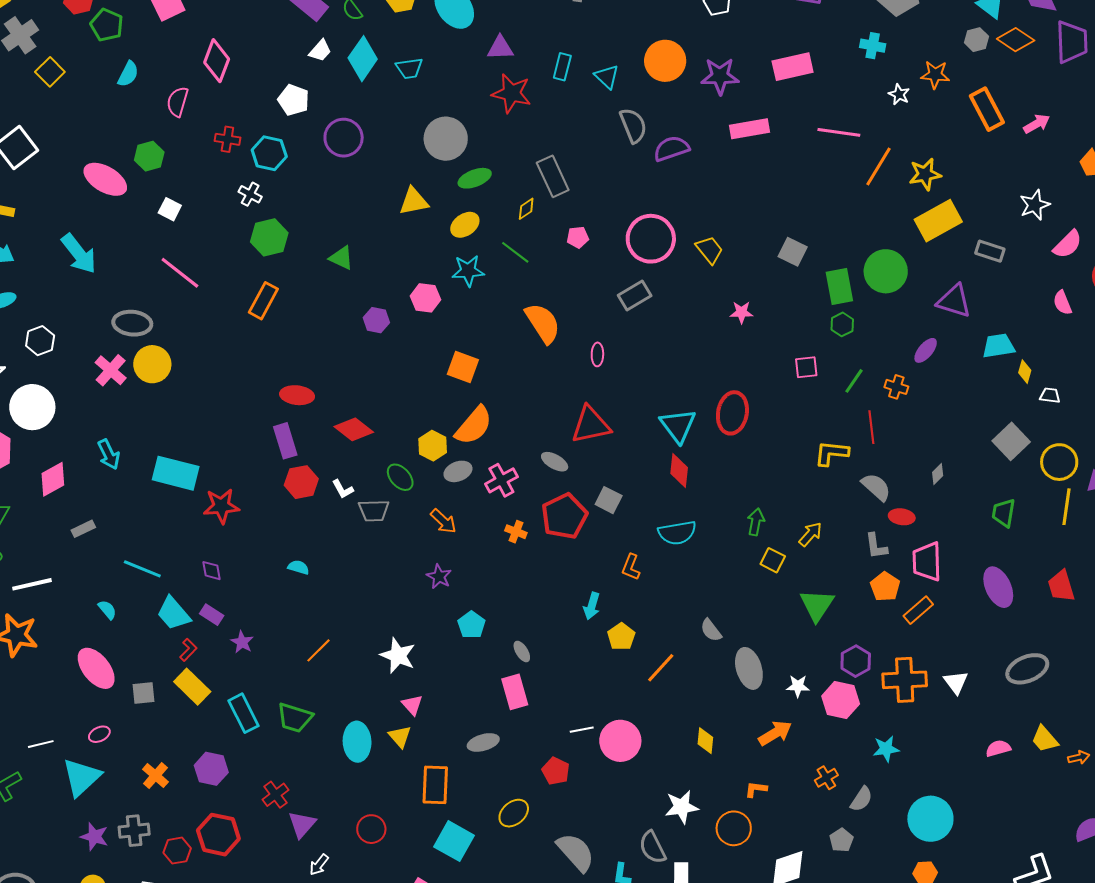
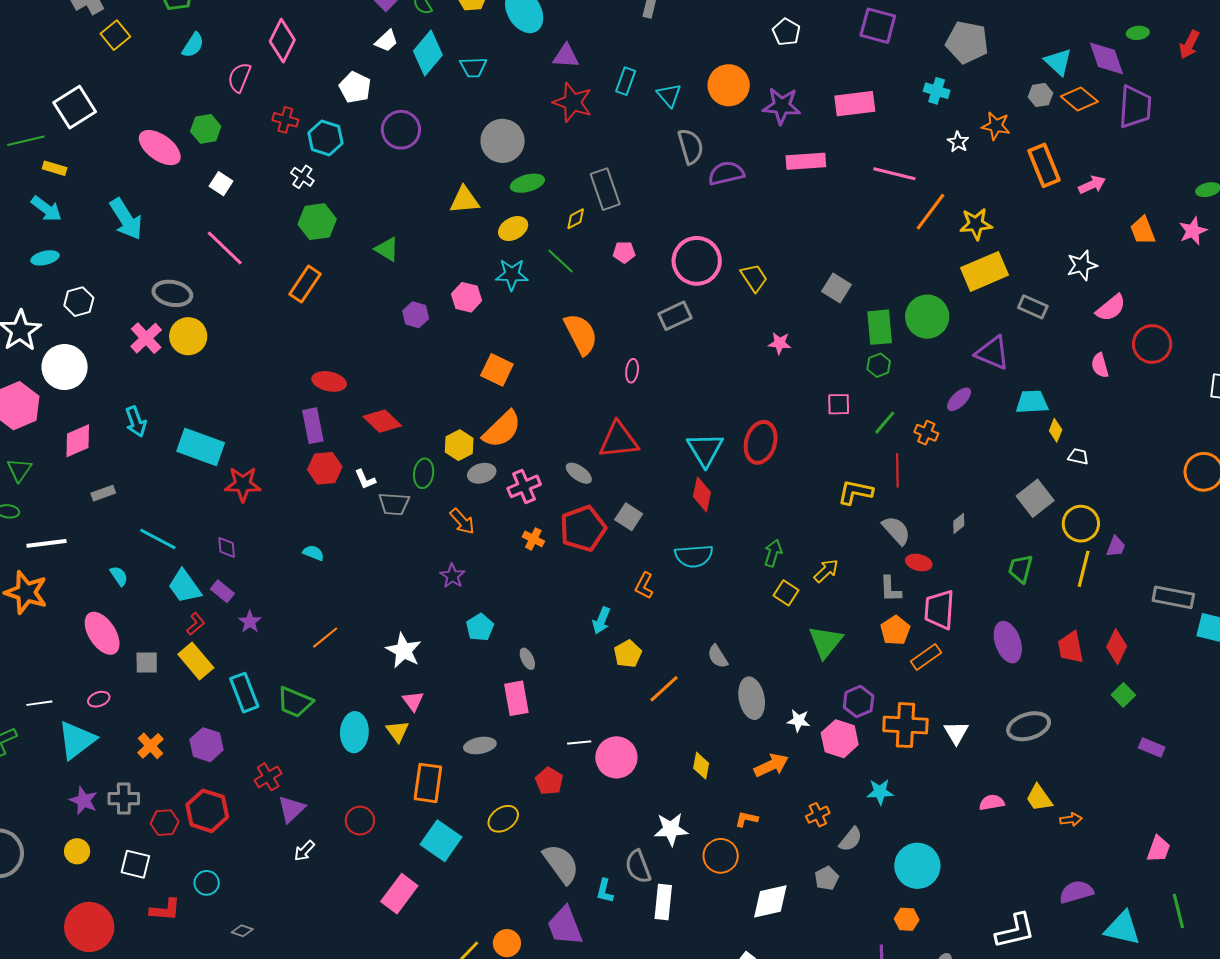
green ellipse: (400, 477) -> (424, 473), turned 44

